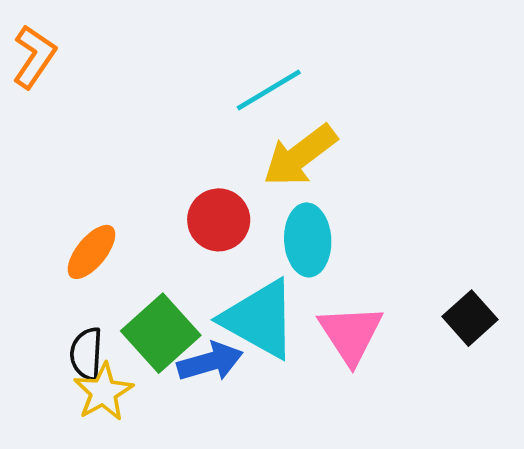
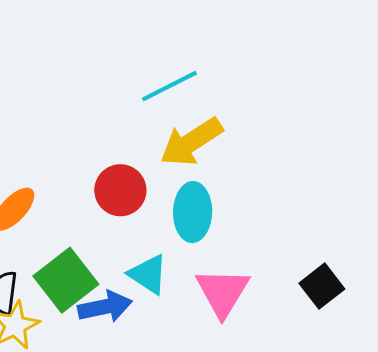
cyan triangle: (259, 319) -> (148, 274), size x0.6

